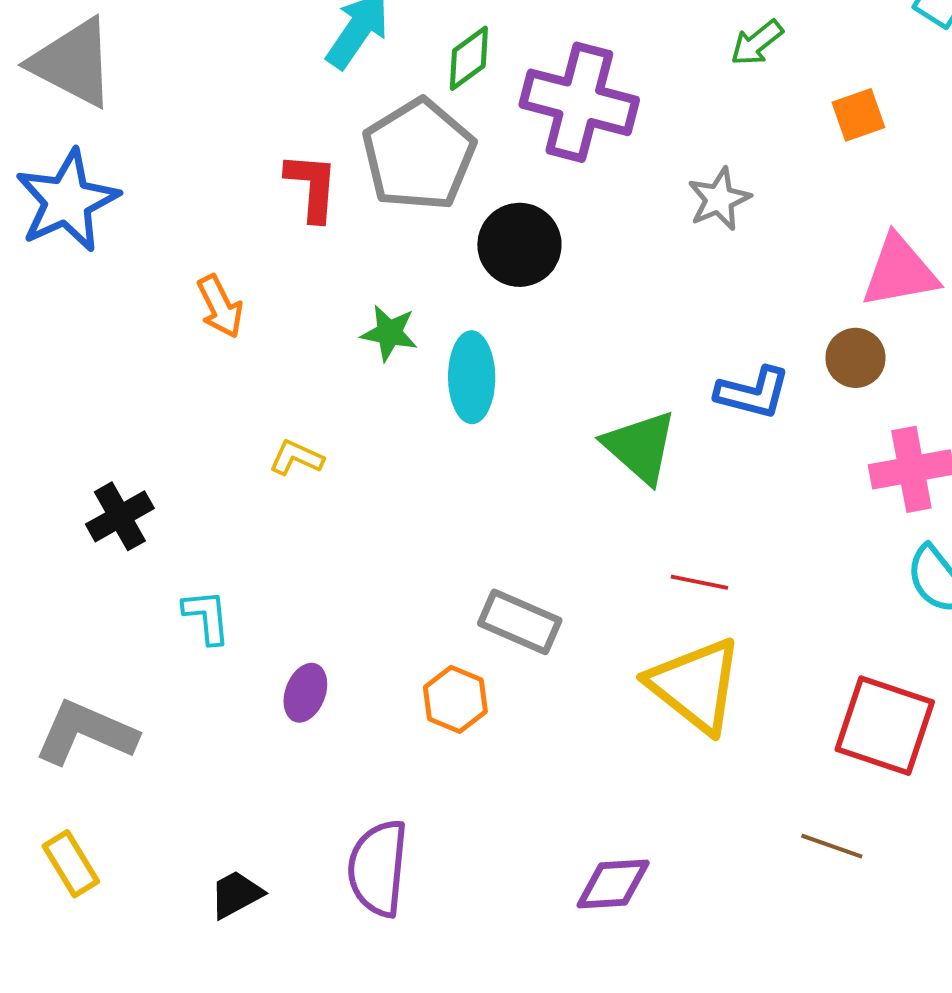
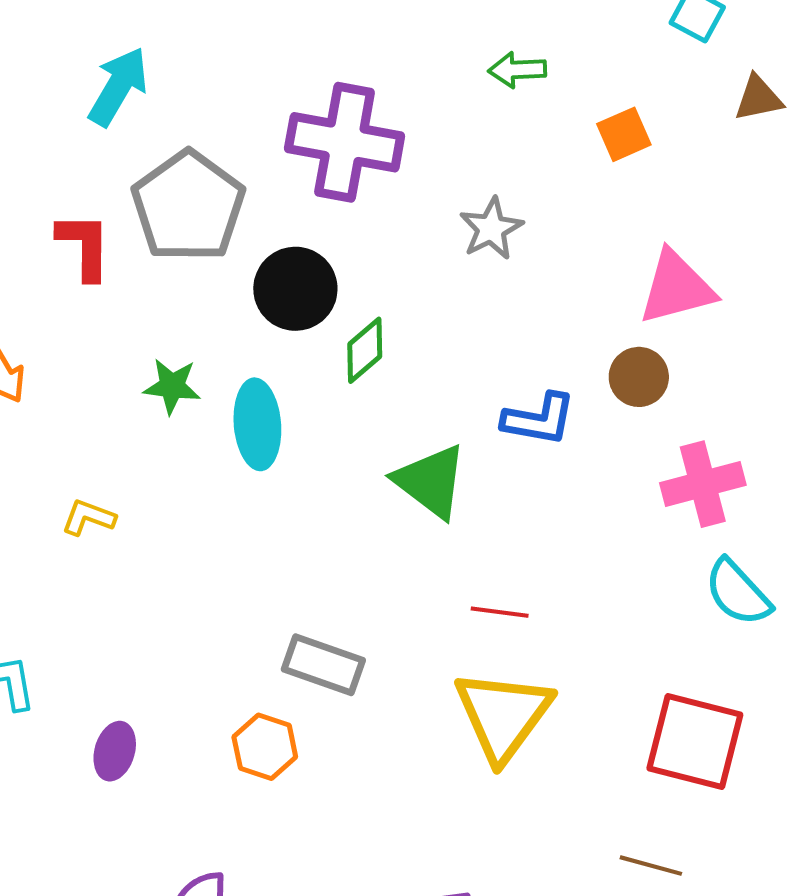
green arrow: (757, 43) -> (517, 70), turned 40
green diamond: (469, 58) -> (365, 350), moved
yellow triangle: (695, 685) -> (503, 715), turned 32

